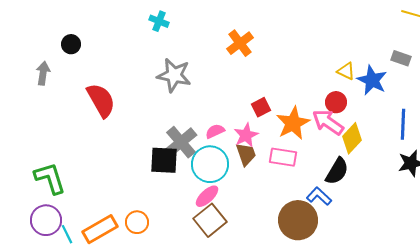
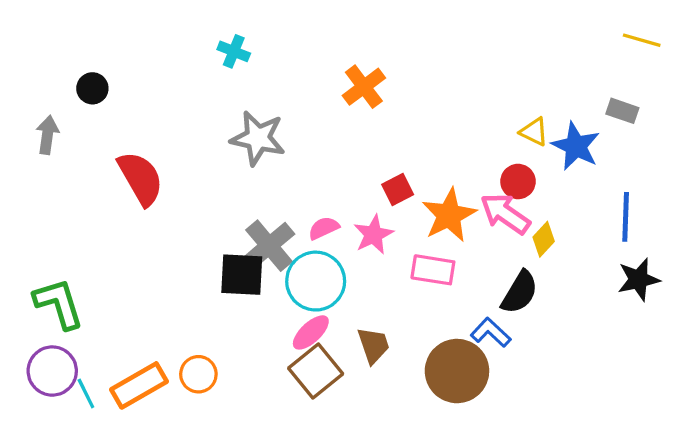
yellow diamond: (352, 138) -> (544, 239), size x0.7
brown trapezoid: (246, 154) -> (373, 345), moved

